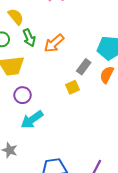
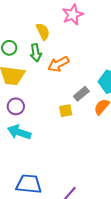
yellow semicircle: (16, 17) -> (43, 31), moved
cyan arrow: (32, 120) -> (19, 132), turned 40

